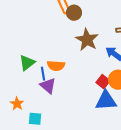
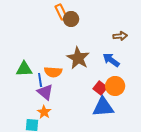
brown star: (87, 40) -> (78, 58), moved
green triangle: (27, 63) -> (24, 69), turned 36
orange star: (17, 104) -> (44, 112), moved

